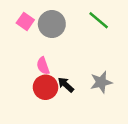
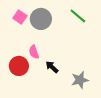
gray star: (101, 82) -> (80, 80), moved
red circle: (46, 87) -> (19, 66), moved

